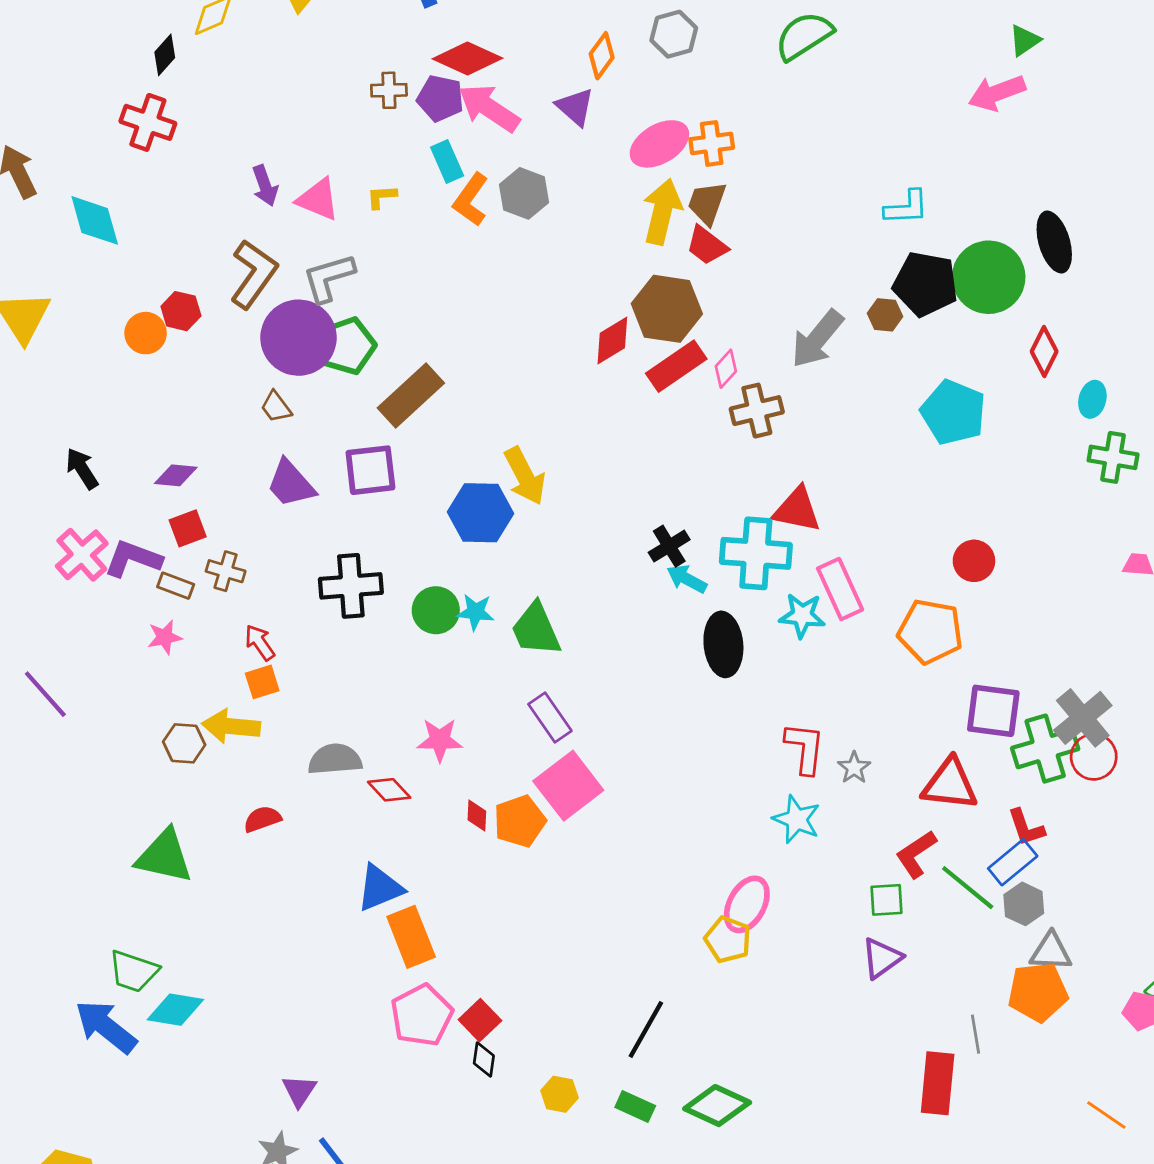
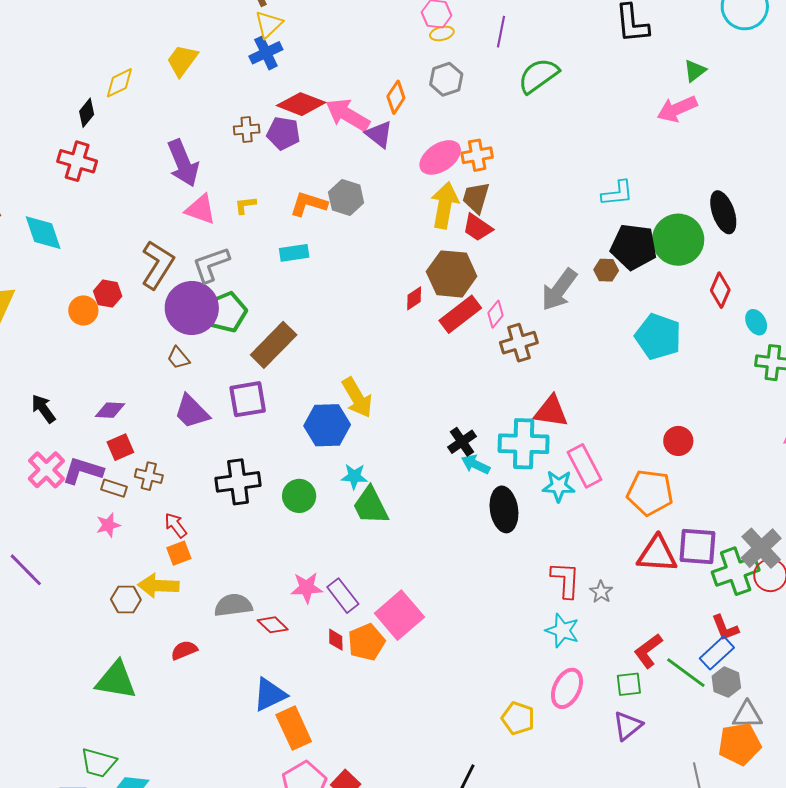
pink arrow: (489, 108) -> (348, 115), moved
cyan rectangle: (447, 162) -> (294, 253), moved, turned -72
purple arrow: (265, 186) -> (183, 163), moved, size x1.6
orange L-shape: (471, 200) -> (309, 204), turned 75
red diamond: (612, 340) -> (414, 298), size x0.7
cyan ellipse: (1092, 399) -> (756, 322), turned -40
cyan star: (475, 612) -> (354, 476), moved
purple rectangle: (550, 718) -> (343, 596), moved
red triangle: (950, 784) -> (657, 554), moved
pink ellipse: (747, 904) -> (567, 688), moved

